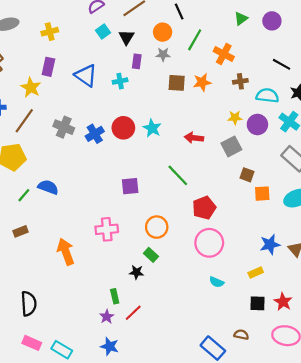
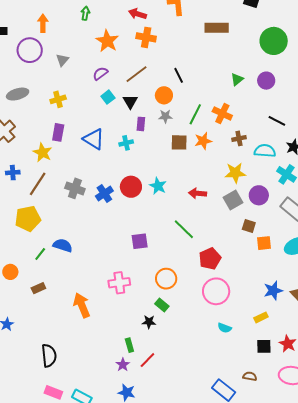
green line: (195, 40) -> (195, 114), moved
yellow star: (235, 118) -> (235, 173), size x1.5
purple circle: (257, 125) -> (259, 195), moved

